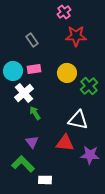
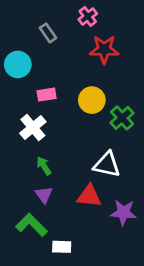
gray rectangle: (32, 40) -> (48, 33), moved
cyan circle: (13, 71) -> (18, 64), moved
green arrow: (35, 113) -> (44, 166), moved

